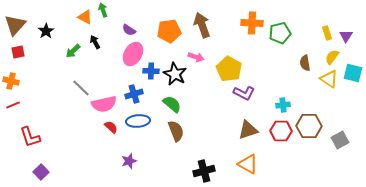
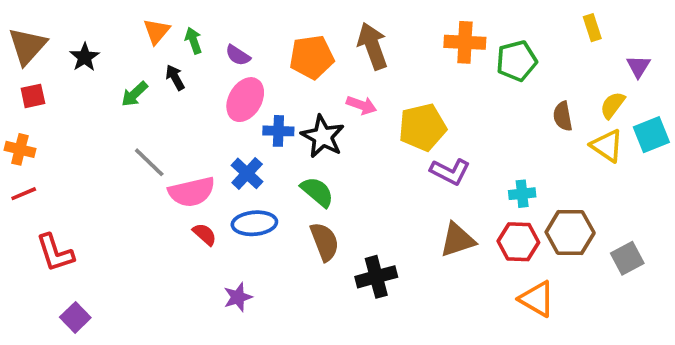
green arrow: (103, 10) -> (194, 41), moved
orange triangle: (85, 17) -> (157, 31), turned 42
yellow rectangle: (327, 33) -> (592, 28), moved
yellow pentagon: (229, 69) -> (422, 127), turned 30
cyan square: (353, 73) -> (651, 135), turned -36
blue cross: (134, 94) -> (247, 173), turned -30
orange triangle: (248, 164) -> (537, 299), moved
black cross: (204, 171) -> (376, 277), moved

